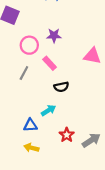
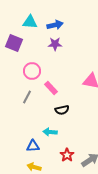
purple star: (54, 36) -> (55, 44), moved
cyan arrow: (49, 110) -> (50, 132), turned -144

